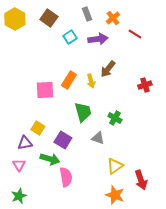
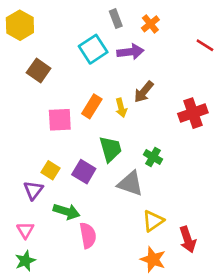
brown square: (49, 18) -> (39, 70), moved
red line: (135, 34) -> (205, 45), moved
cyan square: (70, 37) -> (93, 49), size x1.5
red cross: (145, 85) -> (193, 113), size x1.5
gray triangle: (98, 138) -> (130, 184), size x1.5
purple square: (63, 140) -> (84, 172), moved
purple triangle: (25, 143) -> (33, 190), turned -42
pink triangle: (19, 165) -> (25, 230), moved

